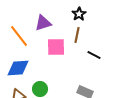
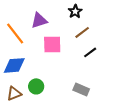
brown line: (77, 35) -> (82, 32), moved, turned 42
black line: (94, 55) -> (90, 52), turned -64

